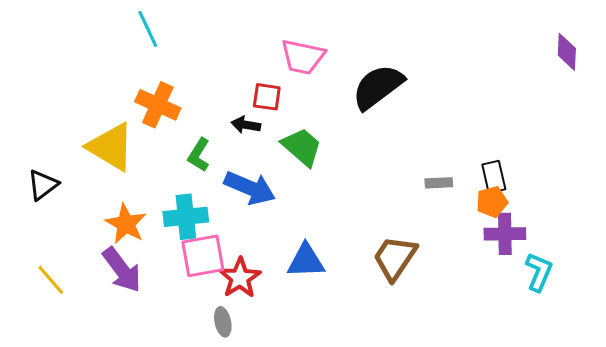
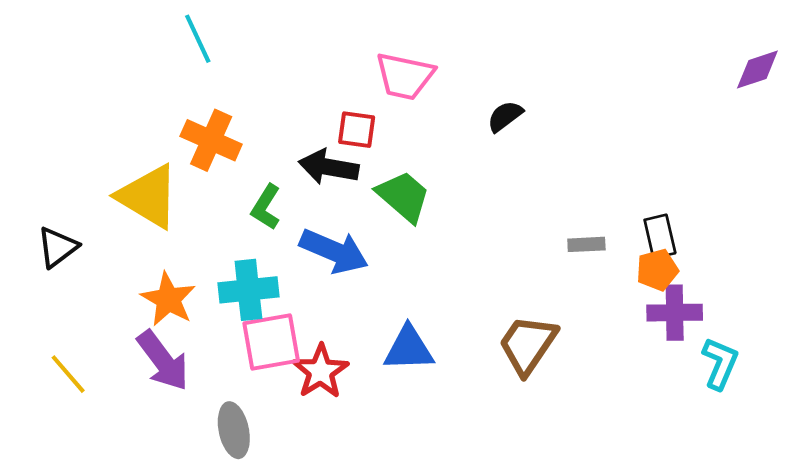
purple diamond: (567, 52) -> (757, 69), turned 69
black semicircle: (378, 87) -> (505, 116), size x0.5
black arrow: (246, 125) -> (329, 167), size x1.5
gray ellipse: (223, 322) -> (234, 430), moved, size x1.4

